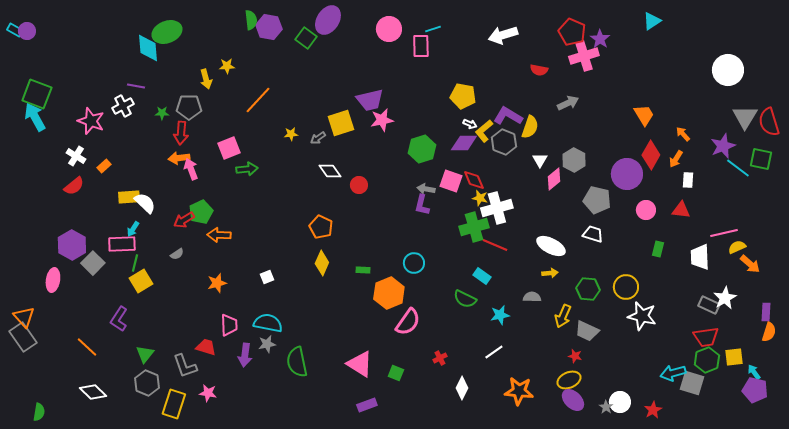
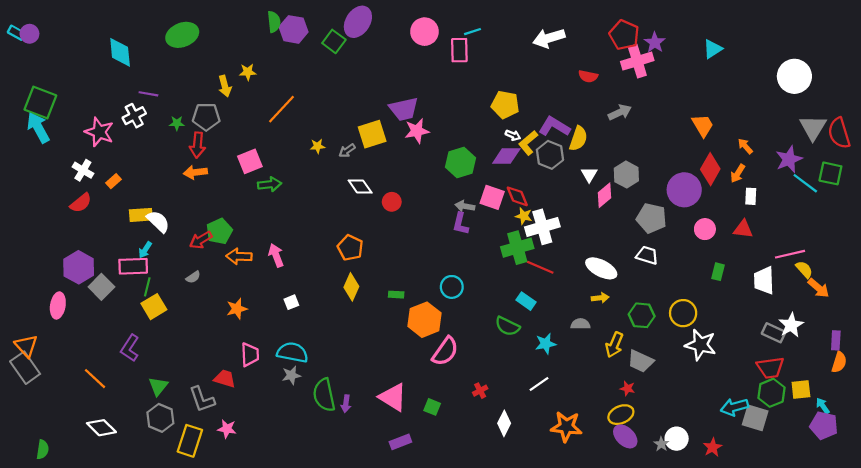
cyan triangle: (652, 21) -> (713, 49), moved
cyan diamond: (148, 48) -> (120, 52), moved
pink arrow: (191, 169) -> (276, 255), moved
yellow semicircle: (737, 247) -> (804, 269), turned 72
purple arrow: (245, 355) -> (346, 404), moved, size x0.7

